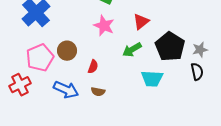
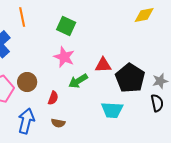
red triangle: (141, 22) -> (103, 65), moved, turned 36
green arrow: (132, 50) -> (78, 81), moved
blue arrow: (66, 90) -> (26, 121), turned -100

